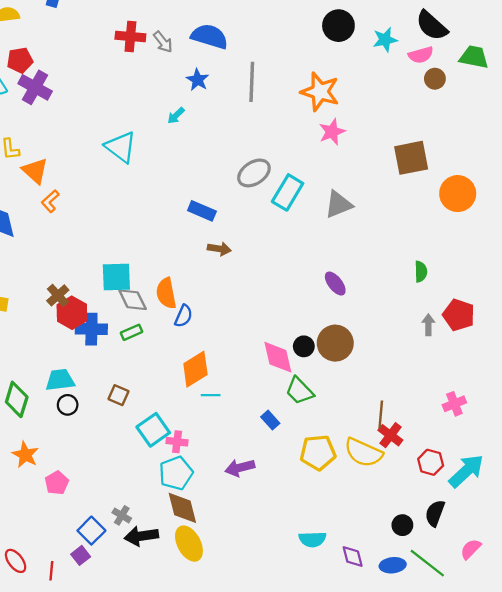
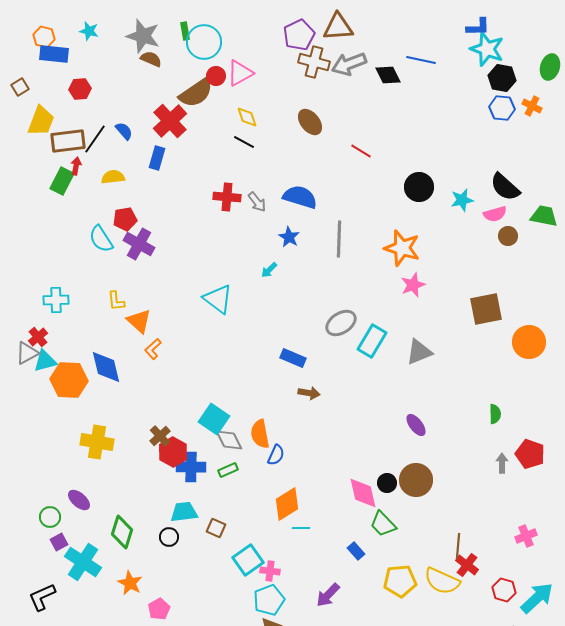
cyan square: (116, 277) -> (214, 419), turned 36
cyan trapezoid: (60, 380) -> (184, 512), moved
purple arrow: (240, 468) -> (328, 595), turned -32

